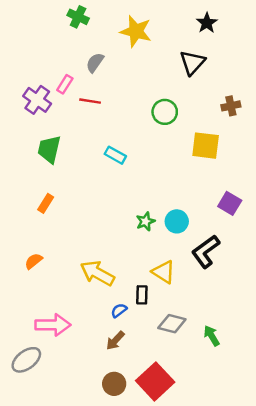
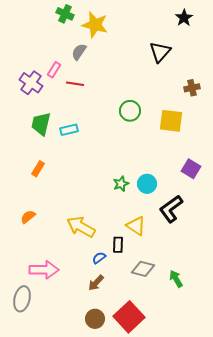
black star: (207, 23) -> (184, 18), moved
yellow star: (136, 31) -> (95, 25), moved
green circle: (165, 112) -> (130, 111), moved
cyan rectangle: (115, 155) -> (69, 130), moved, turned -42
gray ellipse: (26, 360) -> (22, 299), turned -40

